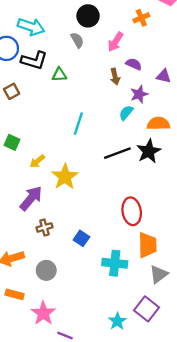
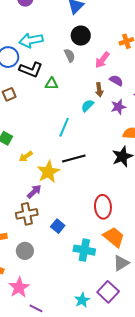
cyan arrow: (31, 27) -> (31, 40), turned 145
cyan semicircle: (126, 113) -> (87, 106), moved
black line: (117, 153) -> (74, 158), moved
purple arrow: (31, 198) -> (34, 192), moved, size x0.7
brown cross: (44, 227) -> (27, 214), size x1.5
orange trapezoid: (147, 245) -> (114, 237), turned -55

